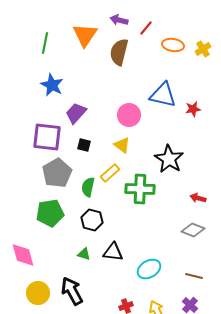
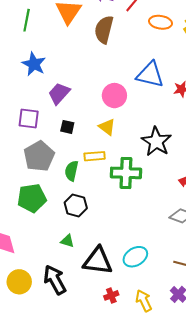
purple square: (47, 137) -> (29, 119), size x0.7
yellow rectangle: (110, 173) -> (95, 156), turned 36
black triangle: (113, 252) -> (98, 261), moved, size x1.4

